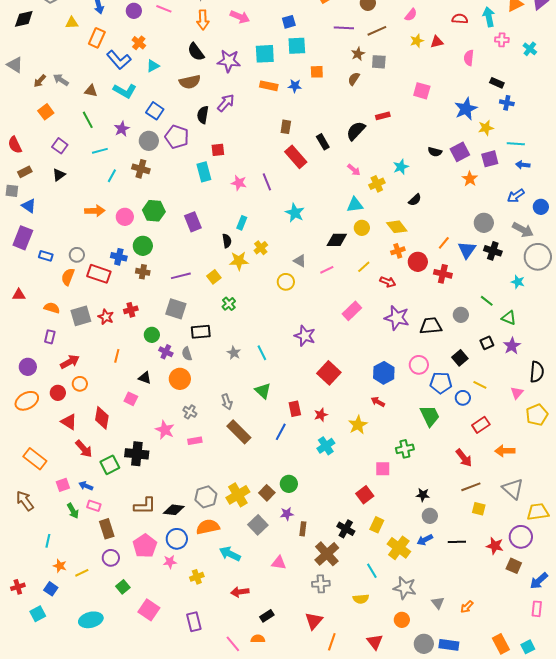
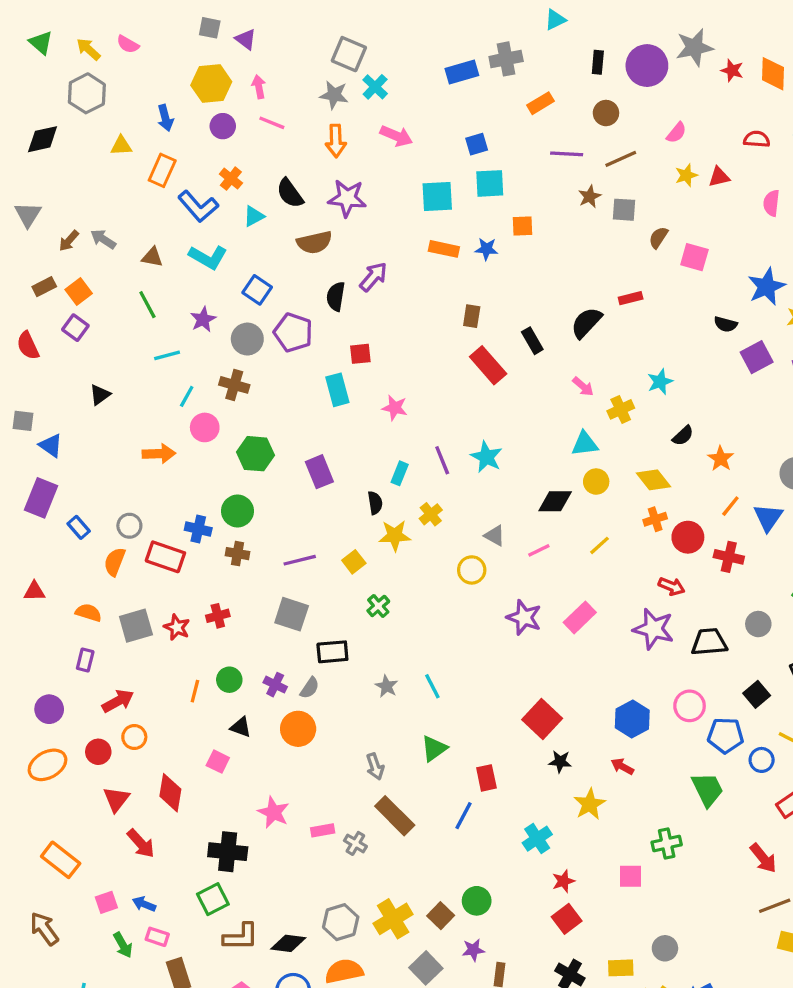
black semicircle: (196, 52) -> (290, 193), moved
purple star: (229, 61) -> (347, 198), moved
gray triangle: (15, 65) -> (28, 215), turned 30
brown semicircle: (354, 79) -> (658, 237), moved
purple square: (60, 146) -> (75, 328), moved
black semicircle: (435, 152) -> (726, 324), moved
brown rectangle: (25, 172) -> (44, 287), moved
orange star: (470, 179) -> (721, 459), moved
purple line: (267, 182) -> (442, 460), moved
pink circle: (125, 217) -> (205, 427), moved
blue rectangle: (46, 256) -> (79, 527), turned 32
red arrow: (388, 282) -> (672, 586), moved
green circle: (152, 335) -> (229, 680), moved
purple star: (305, 336) -> (524, 617), moved
gray semicircle: (187, 354) -> (310, 688), turned -128
green triangle: (263, 391) -> (434, 748), turned 42
gray cross: (190, 412) -> (355, 843), moved
red star: (321, 415) -> (563, 881), moved
red triangle: (69, 422) -> (116, 799), turned 36
green square: (110, 465) -> (213, 899), moved
red square: (365, 495) -> (567, 919), moved
black star: (423, 495) -> (560, 762), moved
gray circle: (430, 516) -> (665, 948), moved
yellow rectangle: (377, 525) -> (621, 968), turned 63

